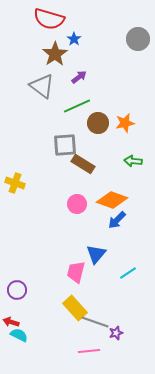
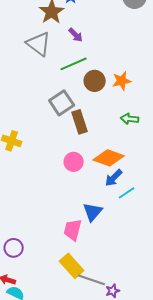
purple arrow: (79, 77) -> (76, 35), turned 84
gray square: (65, 145) -> (62, 103), turned -30
brown rectangle: (83, 164) -> (80, 122), turned 40
cyan line: (128, 273) -> (127, 193), moved

